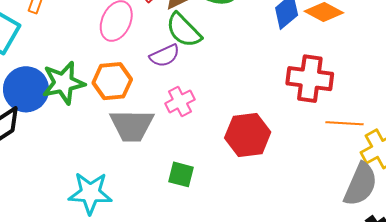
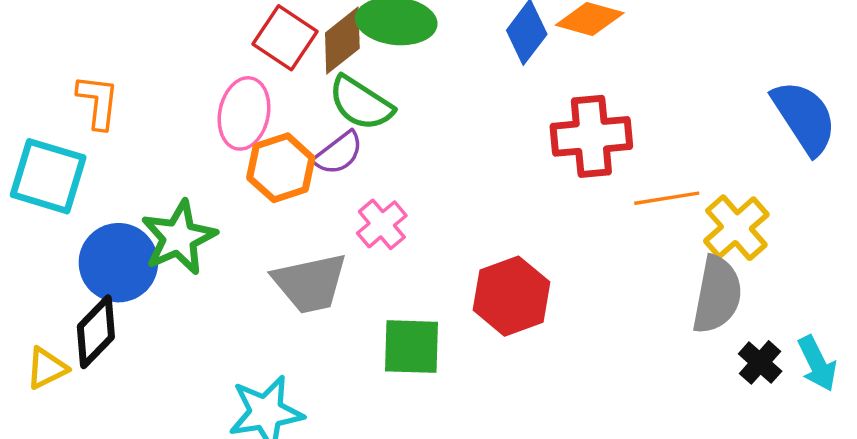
orange hexagon: (112, 81) -> (281, 168), moved
red hexagon: (248, 135) -> (511, 296), moved
green square: (181, 174) -> (411, 347), size x1.4

